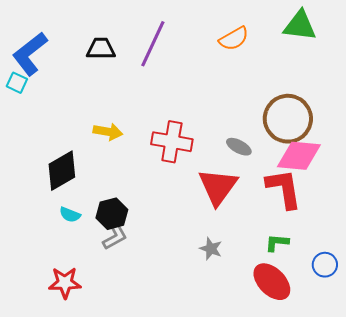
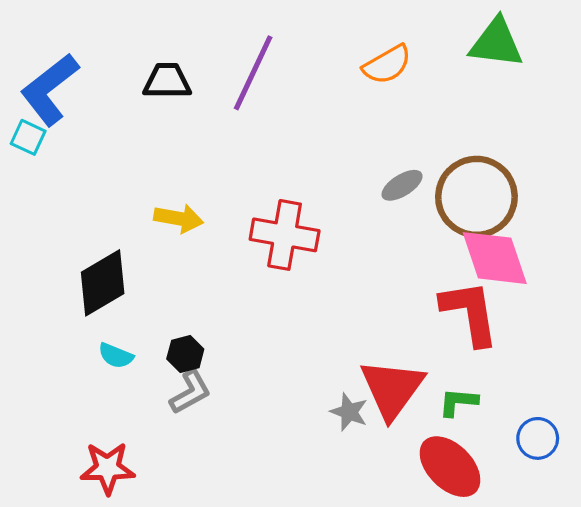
gray ellipse: (239, 147) -> (402, 185), moved, turned -60
pink diamond: (299, 156) -> (495, 258), turned 66
red triangle: (218, 187) -> (392, 389), moved
black hexagon: (112, 214) -> (185, 354), size x0.7

